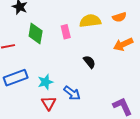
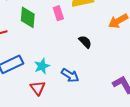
red triangle: (49, 103) -> (38, 88), moved

